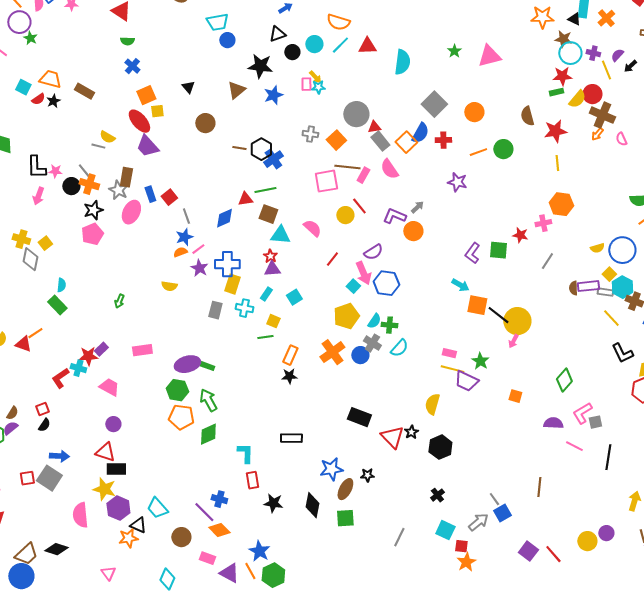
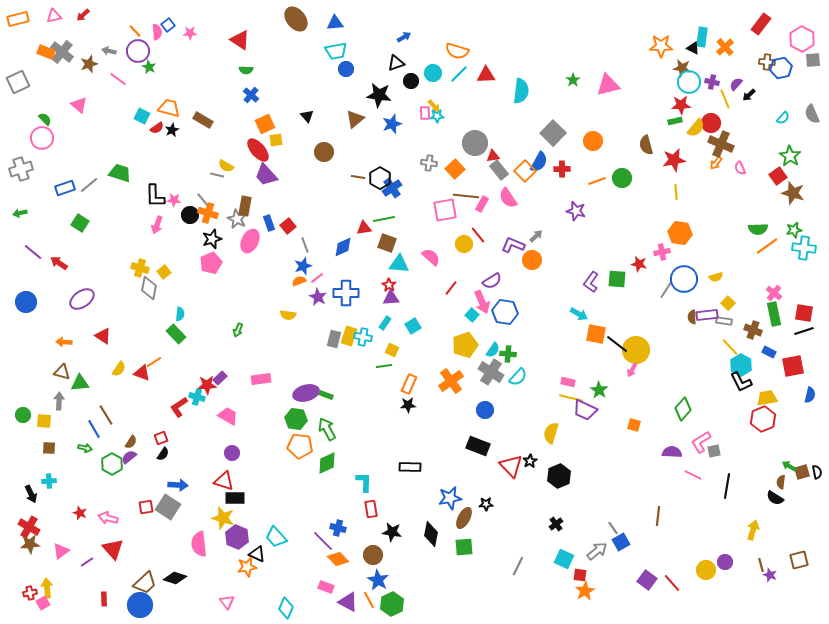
blue circle: (622, 250) -> (684, 279), moved
yellow rectangle: (232, 284) -> (349, 336), moved
cyan hexagon: (622, 287) -> (741, 365), moved
gray cross: (372, 343) -> (491, 372), size x1.4
blue circle: (360, 355) -> (485, 410), moved
brown circle: (181, 537) -> (373, 555), moved

